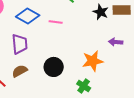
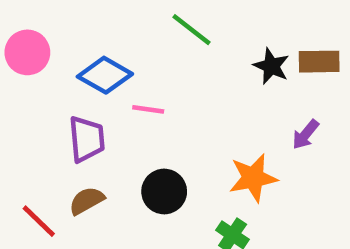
pink line: (56, 22) -> (148, 109), moved
purple arrow: (116, 42) -> (305, 135), turned -56

